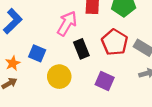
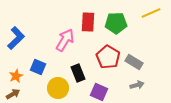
black rectangle: (81, 49) -> (78, 73), moved

